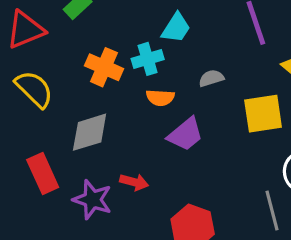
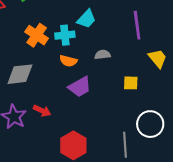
yellow square: (263, 114) -> (131, 83), size x0.6

